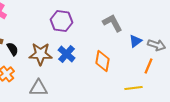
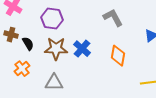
purple hexagon: (62, 21) -> (52, 19), moved
gray L-shape: (113, 23) -> (113, 18), moved

